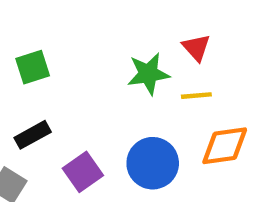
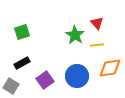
green star: (148, 74) -> (75, 35), turned -30

